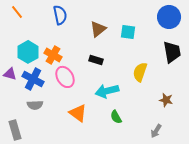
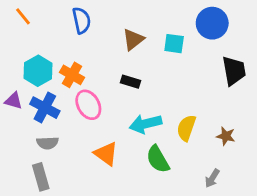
blue circle: (169, 17) -> (212, 23), moved
yellow semicircle: (140, 72) -> (186, 128), moved
green semicircle: (116, 117) -> (158, 159), size x1.5
gray rectangle: (15, 130) -> (41, 177), moved

